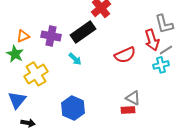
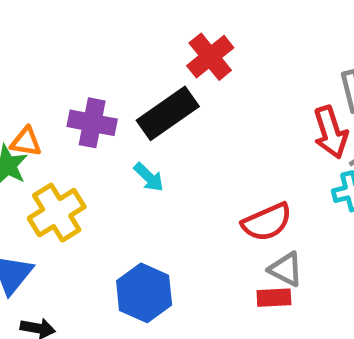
orange triangle: (23, 36) -> (26, 142), moved, turned 32
red semicircle: (125, 55) -> (267, 222), moved

